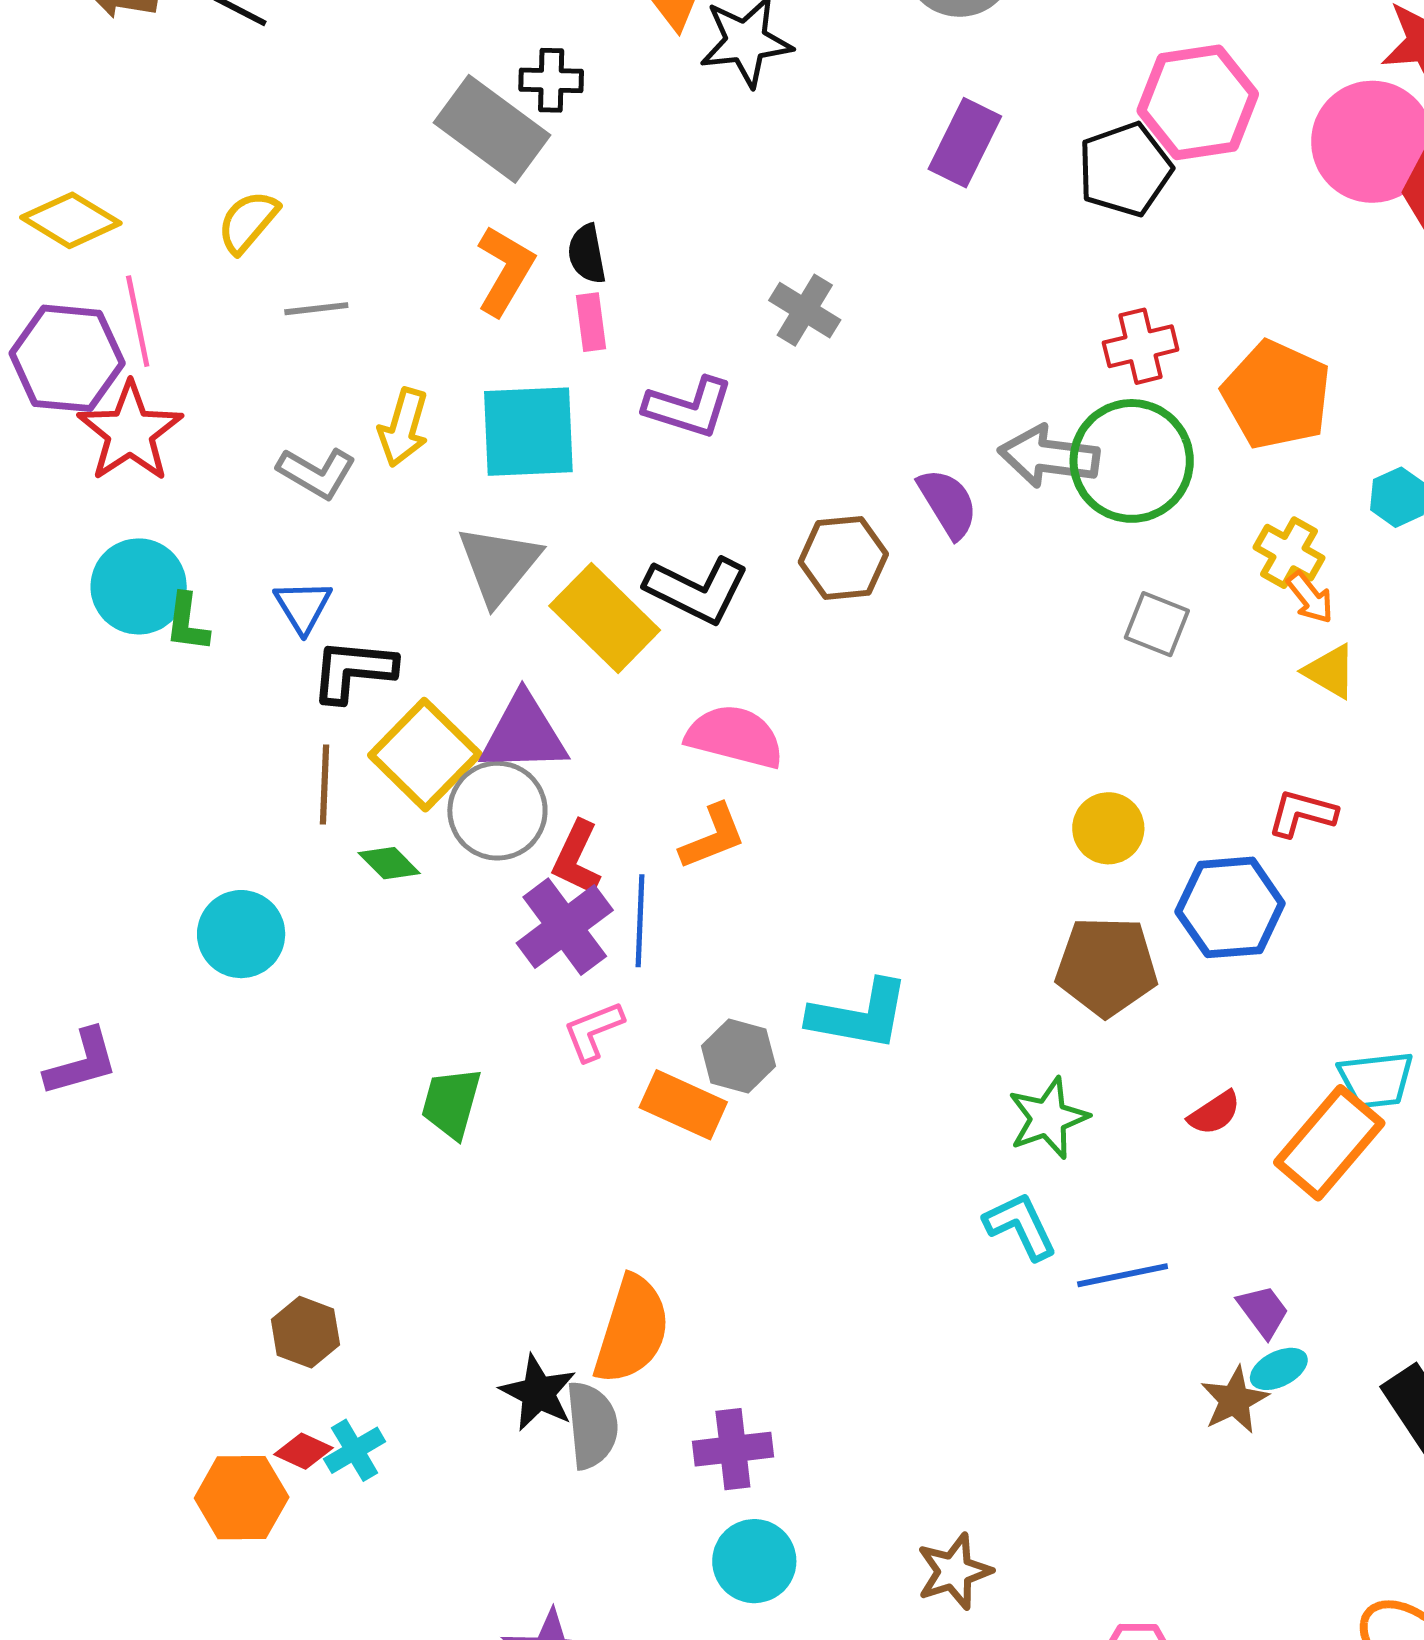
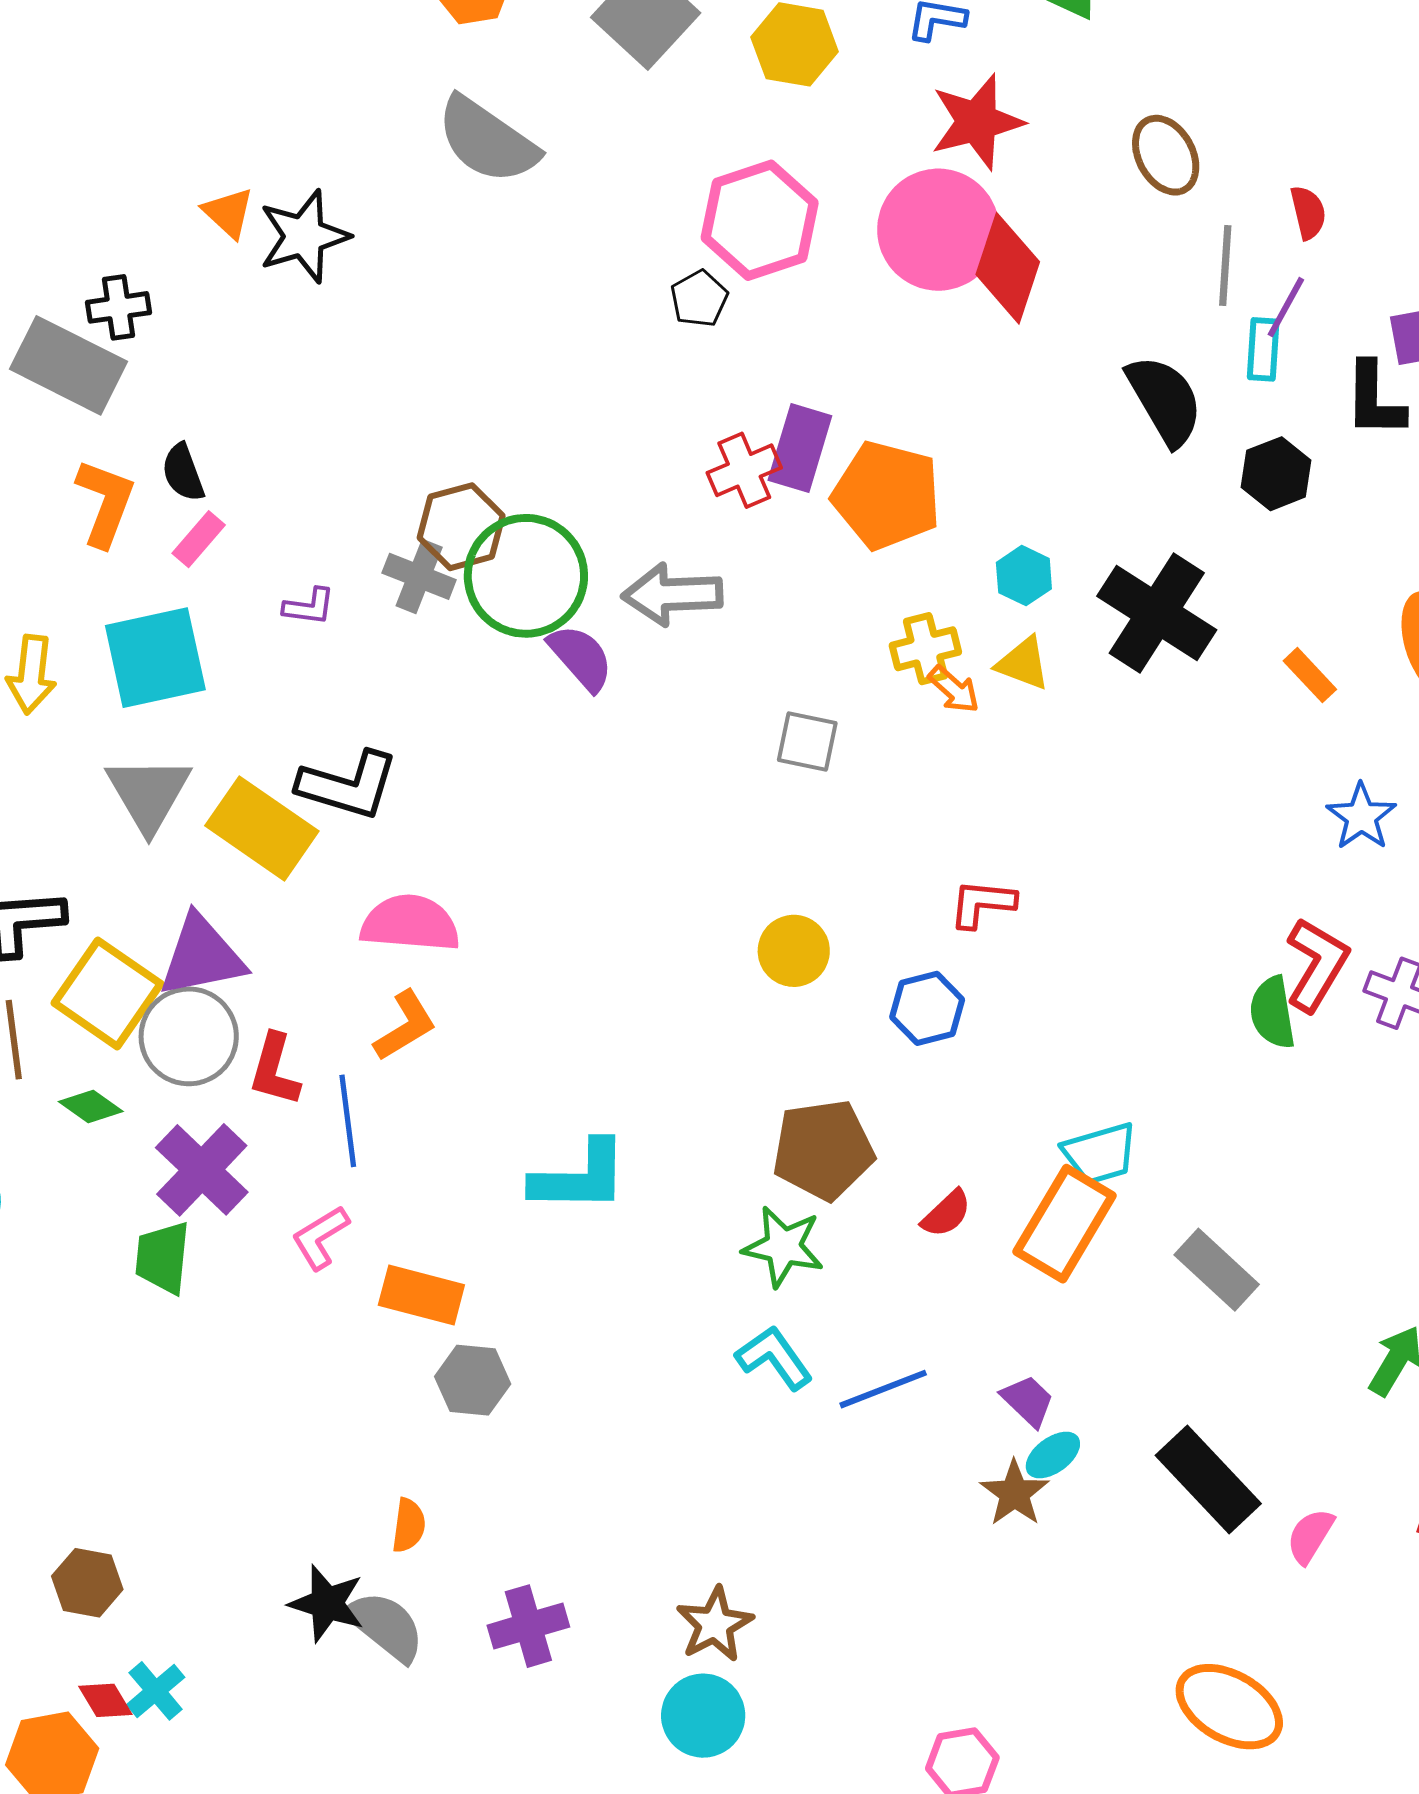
purple rectangle: (965, 143) -> (800, 448), moved
black pentagon: (1125, 169) -> (699, 299), size x0.6
gray cross: (805, 310) -> (419, 576), moved
pink rectangle: (591, 322) -> (199, 539), turned 58
purple L-shape: (689, 407) -> (309, 607), size x0.6
green circle: (1132, 461) -> (526, 576), moved
yellow cross: (1289, 553) -> (925, 649), turned -34
brown hexagon: (843, 558) -> (461, 527), moved
yellow triangle: (1330, 671) -> (1023, 663), moved
blue hexagon: (1230, 907) -> (927, 1008), size x0.7
purple cross: (565, 927) -> (202, 1170), moved
brown pentagon: (1107, 966) -> (823, 1150), moved
gray hexagon: (738, 1056) -> (473, 1380), moved
green trapezoid: (451, 1103) -> (163, 1258), moved
green star: (1048, 1118) -> (783, 1247), turned -30
orange semicircle: (632, 1330) -> (409, 1525), size x0.5
gray semicircle: (592, 1425) -> (385, 1626), turned -36
red diamond: (304, 1451) -> (105, 1700), turned 44
cyan circle: (754, 1561) -> (703, 1716), moved
brown star: (954, 1571) -> (715, 1624), moved

